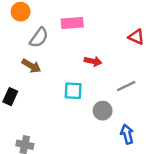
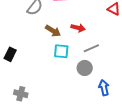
brown arrow: (31, 66) -> (53, 31), moved
gray line: (126, 86) -> (91, 48), moved

